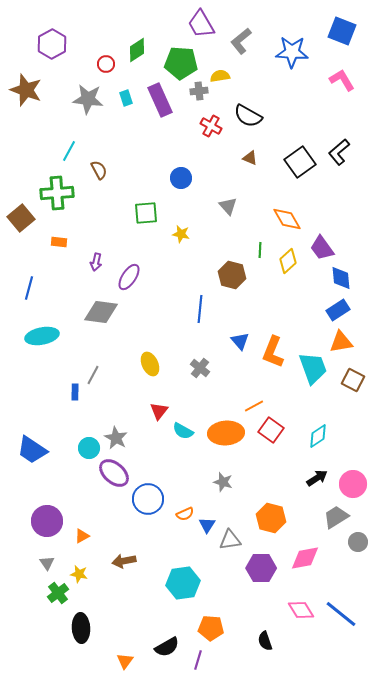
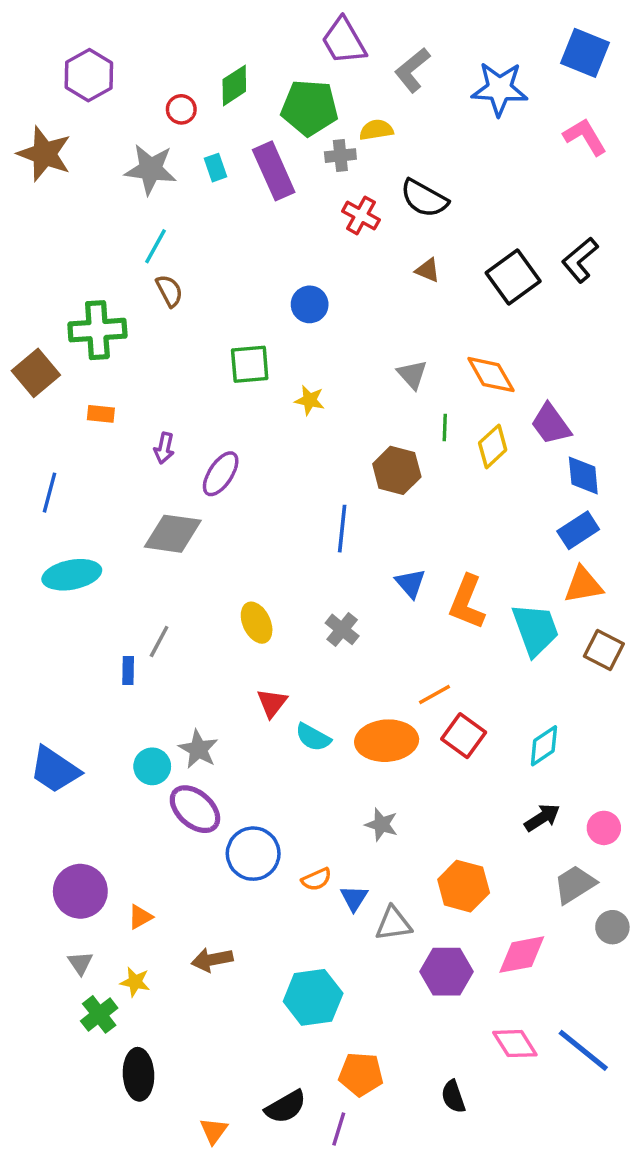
cyan line: (69, 151) -> (156, 246), moved
gray triangle: (228, 206) -> (412, 375), moved
pink circle: (353, 484) -> (604, 828), size x0.7

